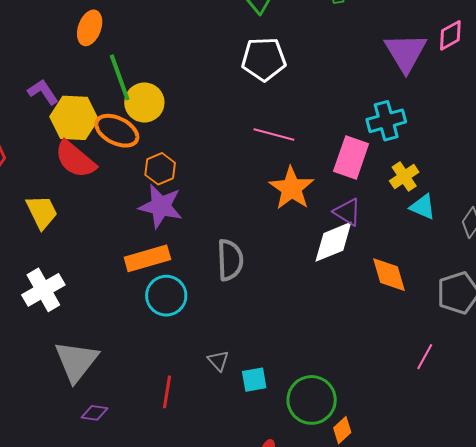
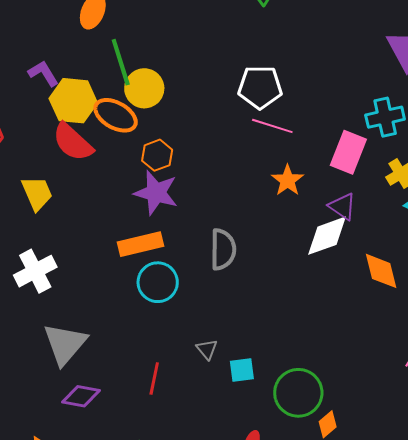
white pentagon: (264, 59) -> (260, 87), moved
orange star: (292, 188) -> (288, 180), size x0.7
purple diamond: (95, 413) -> (81, 396), size x1.4

